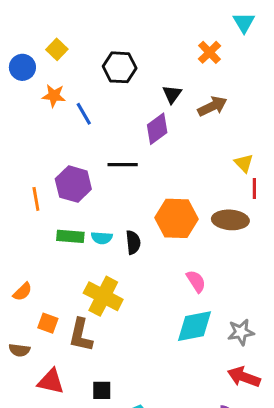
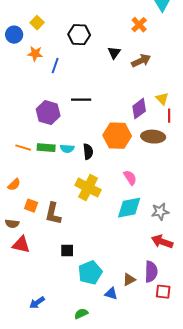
blue line: (84, 114) -> (55, 66), turned 49
purple diamond: (157, 129) -> (139, 109), moved
orange line: (36, 199) -> (23, 148), moved, turned -63
yellow cross: (103, 296) -> (88, 188), moved
red triangle: (51, 381) -> (21, 245), moved

